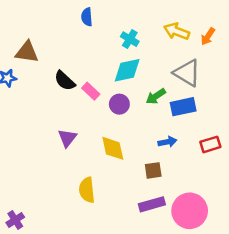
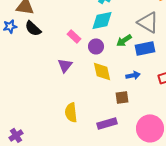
black semicircle: (65, 81) -> (33, 28), moved
purple triangle: (67, 138) -> (65, 65), moved
yellow diamond: (113, 148) -> (102, 71), moved
purple rectangle: (152, 204) -> (107, 123), moved

